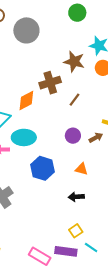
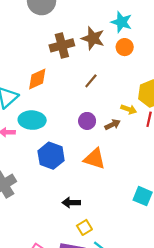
brown cross: (50, 83) -> (62, 45), moved
orange triangle: (81, 169) -> (95, 159), size x1.5
black arrow: (76, 197) -> (71, 203), moved

